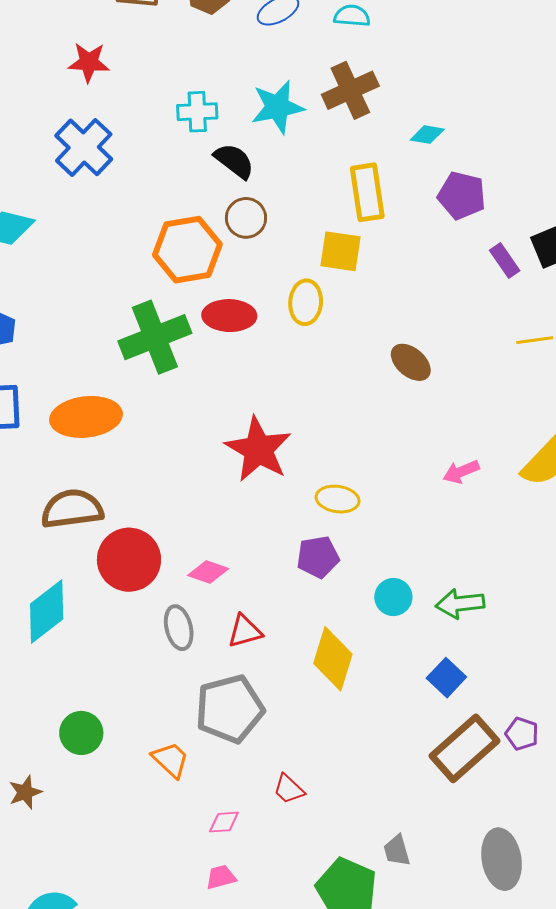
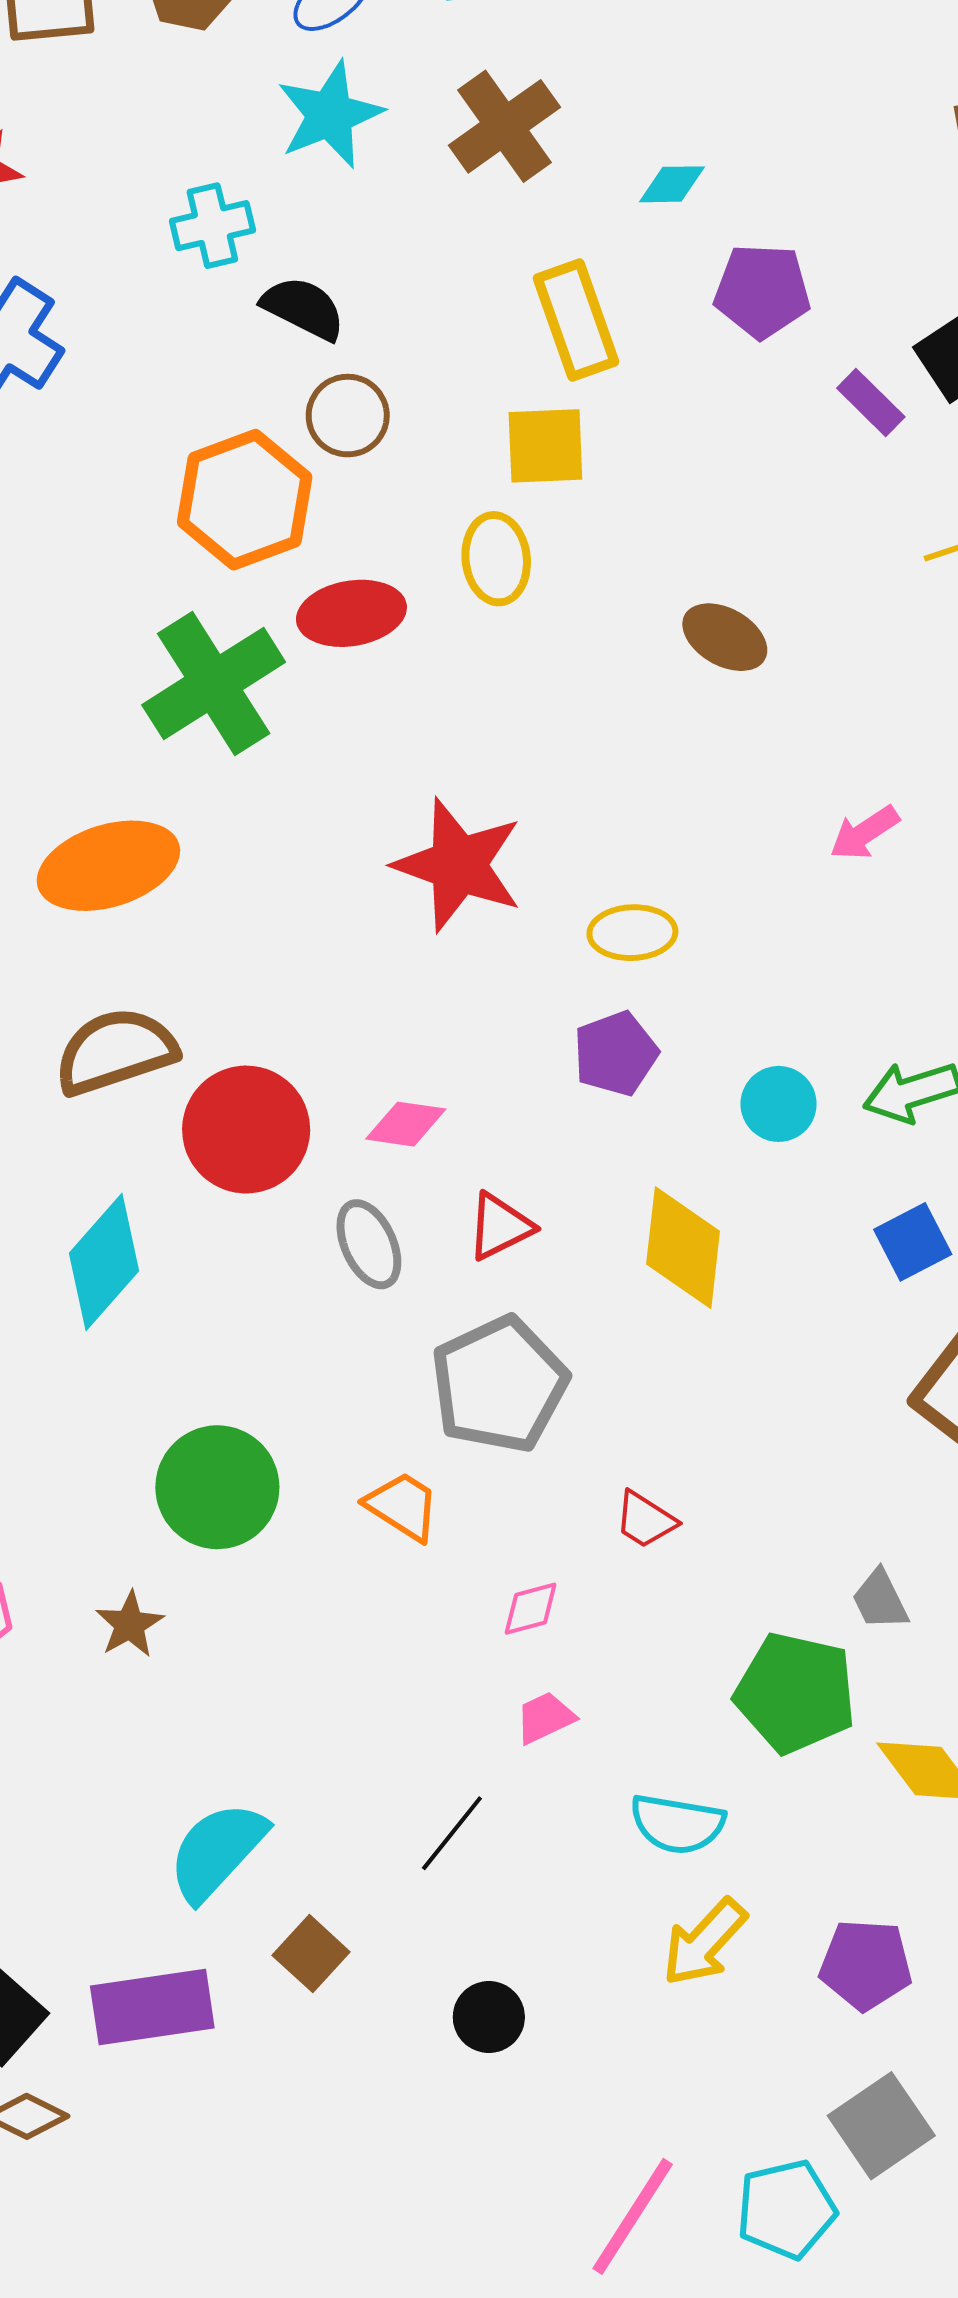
cyan star: (278, 107) -> (330, 115), moved
blue square: (446, 678) -> (913, 1242), turned 30
green circle: (81, 733) -> (217, 1487), size x1.4

